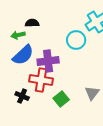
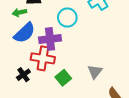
cyan circle: (76, 40) -> (67, 18), moved
black cross: (22, 96) -> (23, 75), turned 32

